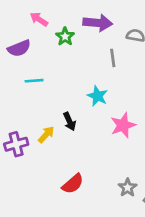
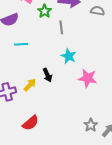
gray line: (113, 58) -> (61, 27), moved
pink star: (123, 125) -> (88, 78), turned 30
red semicircle: (73, 184) -> (31, 123), moved

